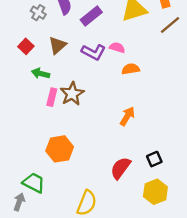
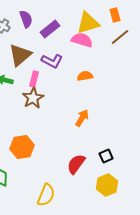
brown triangle: (57, 45) -> (20, 55), size x1.4
pink semicircle: (117, 48) -> (82, 40), moved, size x1.5
pink rectangle: (52, 97) -> (34, 79), moved

